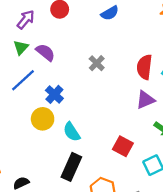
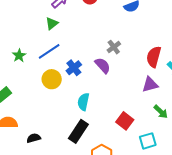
purple semicircle: (45, 52) -> (103, 65), moved
yellow circle: (43, 119) -> (52, 79), moved
cyan semicircle: (72, 132) -> (83, 102), turned 36

